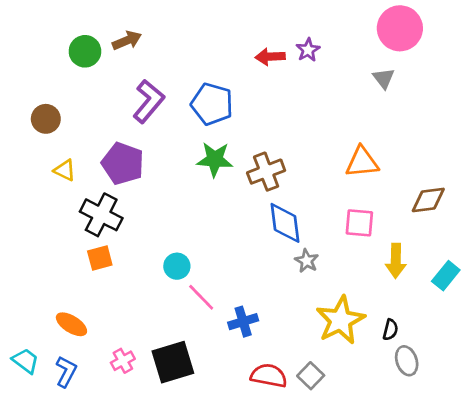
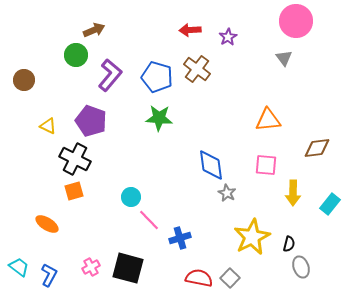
green circle: (85, 51) -> (76, 55), moved
red arrow: (270, 57) -> (190, 30), moved
brown circle: (46, 119) -> (24, 80), moved
brown cross: (266, 172) -> (197, 69), moved, turned -32
orange ellipse: (71, 324) -> (47, 224), moved
black square: (173, 362) -> (128, 268), turned 32

